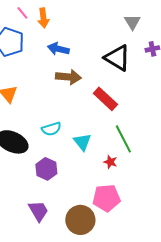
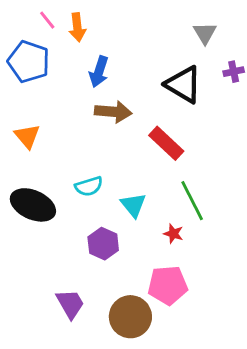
blue arrow: (58, 49) -> (99, 72), turned -85
purple hexagon: (46, 169) -> (103, 244), moved

